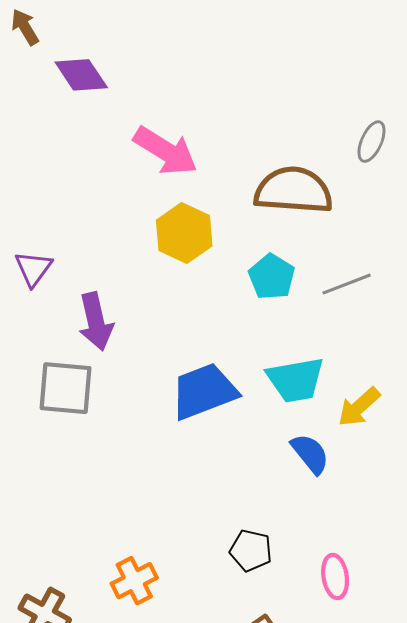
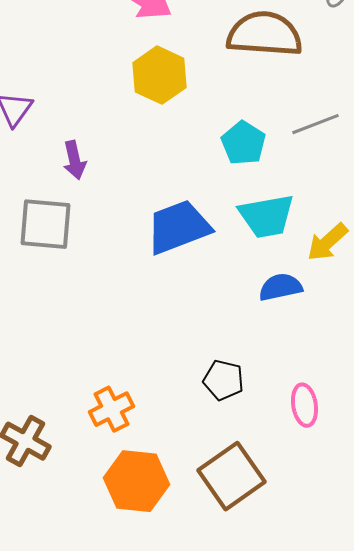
cyan pentagon: (272, 277) -> (243, 143), moved
purple arrow: (96, 322) -> (74, 160), size x0.7
blue semicircle: (310, 454) -> (280, 287), turned -63

